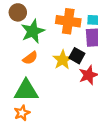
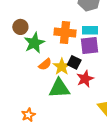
orange semicircle: (30, 58) -> (45, 64), moved
green triangle: (26, 91) -> (59, 88), moved

